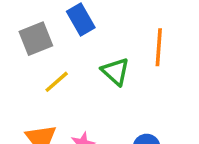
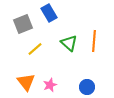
orange line: (159, 47) -> (94, 41), moved

